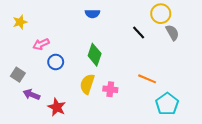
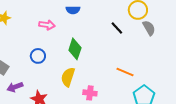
pink arrow: (41, 44) -> (47, 25), moved, turned -147
pink cross: (110, 89) -> (90, 93), moved
purple arrow: (32, 95) -> (15, 87), turned -42

